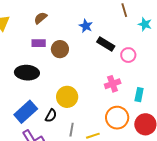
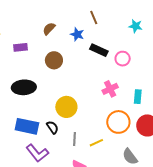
brown line: (124, 10) -> (94, 18), moved
brown semicircle: (40, 18) -> (49, 29), moved
purple rectangle: (39, 43) -> (21, 47), moved
blue rectangle: (26, 112) -> (27, 126), turned 60
black semicircle: (51, 116) -> (52, 127), turned -56

